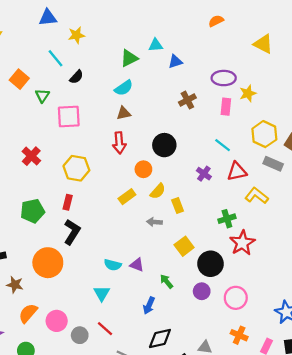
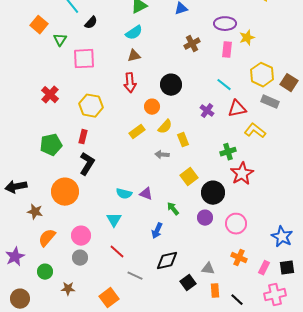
pink circle: (57, 321) -> (81, 236), moved
gray circle: (80, 335) -> (80, 258), moved

